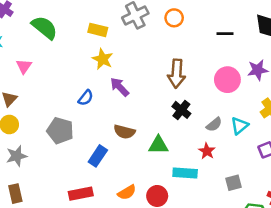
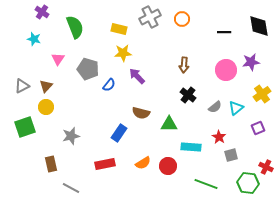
green semicircle: (44, 28) -> (75, 27), turned 30
yellow star: (103, 59) -> (123, 53), turned -30
brown arrow: (177, 74) -> (184, 65), size x0.7
gray pentagon: (60, 131) -> (88, 69), moved
red star: (207, 151) -> (219, 137), moved
gray star: (17, 156) -> (71, 136), moved

